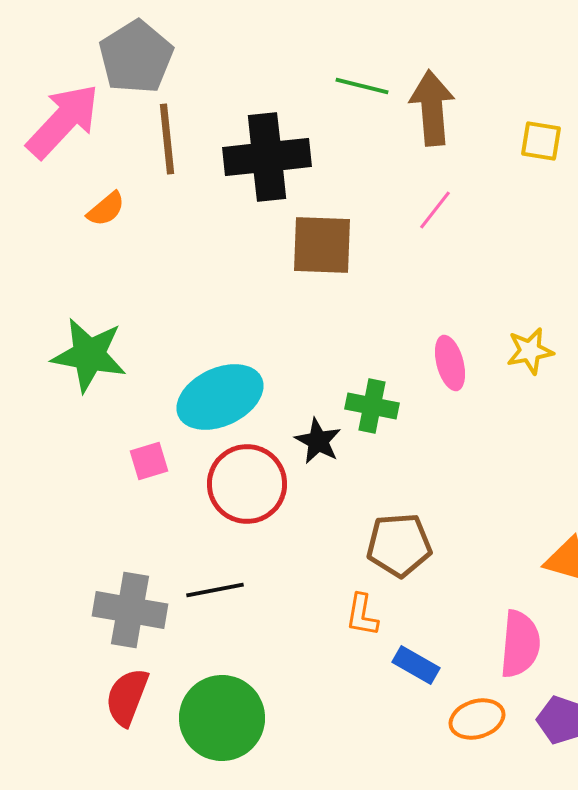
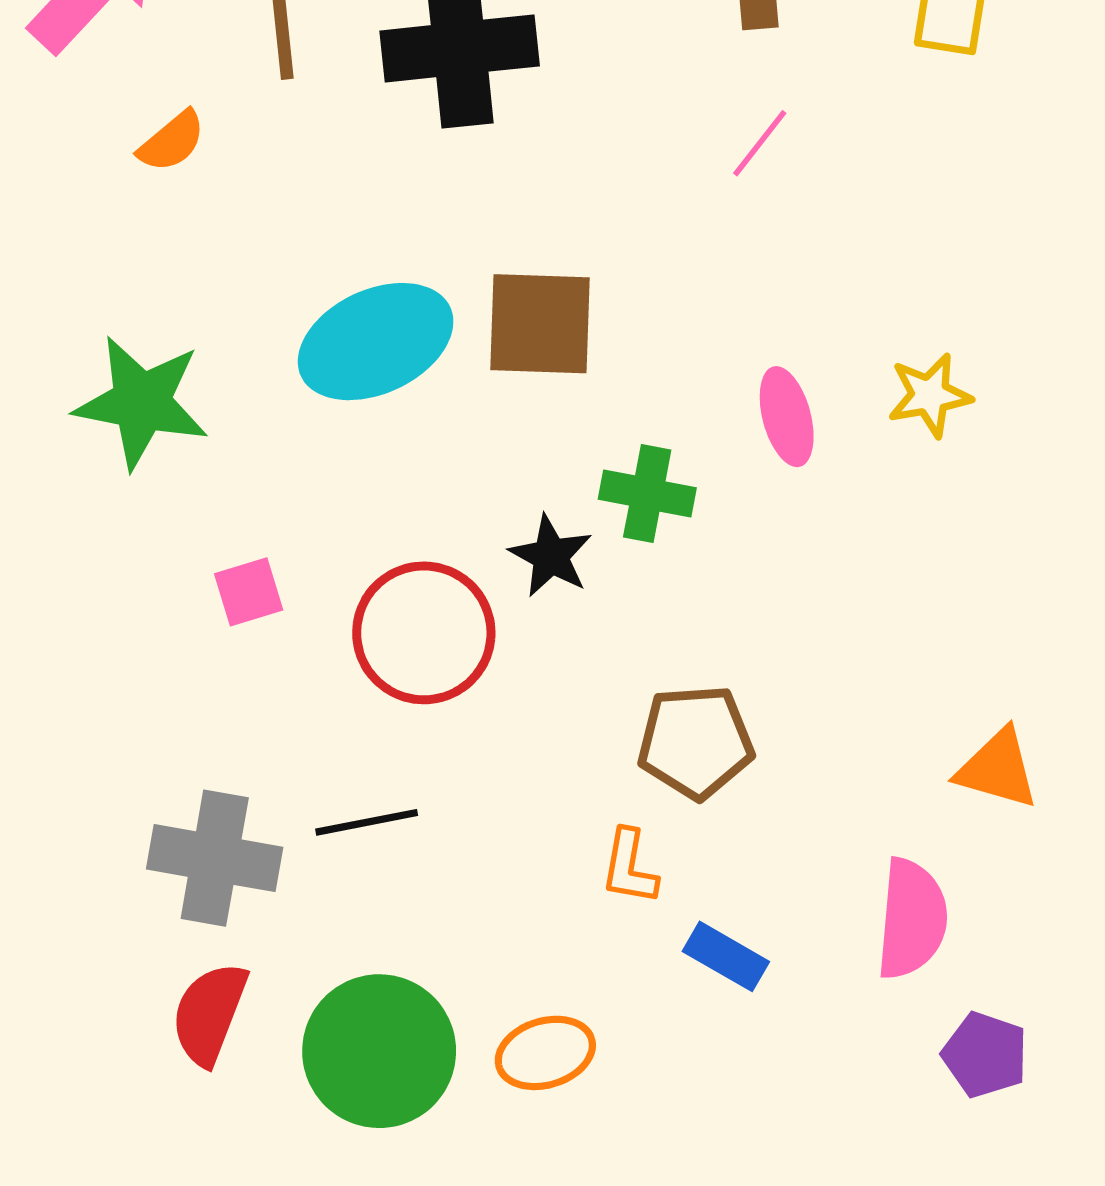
brown square: (322, 245) -> (540, 324), moved
cyan ellipse: (220, 397) -> (376, 342), moved
orange ellipse: (477, 719) -> (545, 1053), moved

